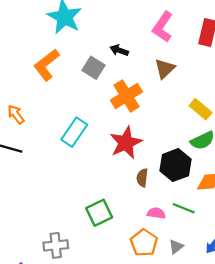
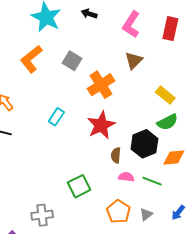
black arrow: (119, 50) -> (89, 14), moved
cyan rectangle: (74, 132) -> (56, 117), size x0.7
pink semicircle: (156, 213) -> (126, 177), moved

